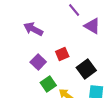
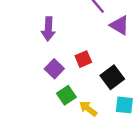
purple arrow: (33, 29) -> (48, 29), turned -114

